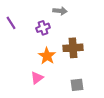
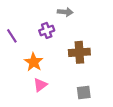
purple line: (11, 23) -> (12, 36), moved
orange star: (47, 56) -> (34, 62), moved

